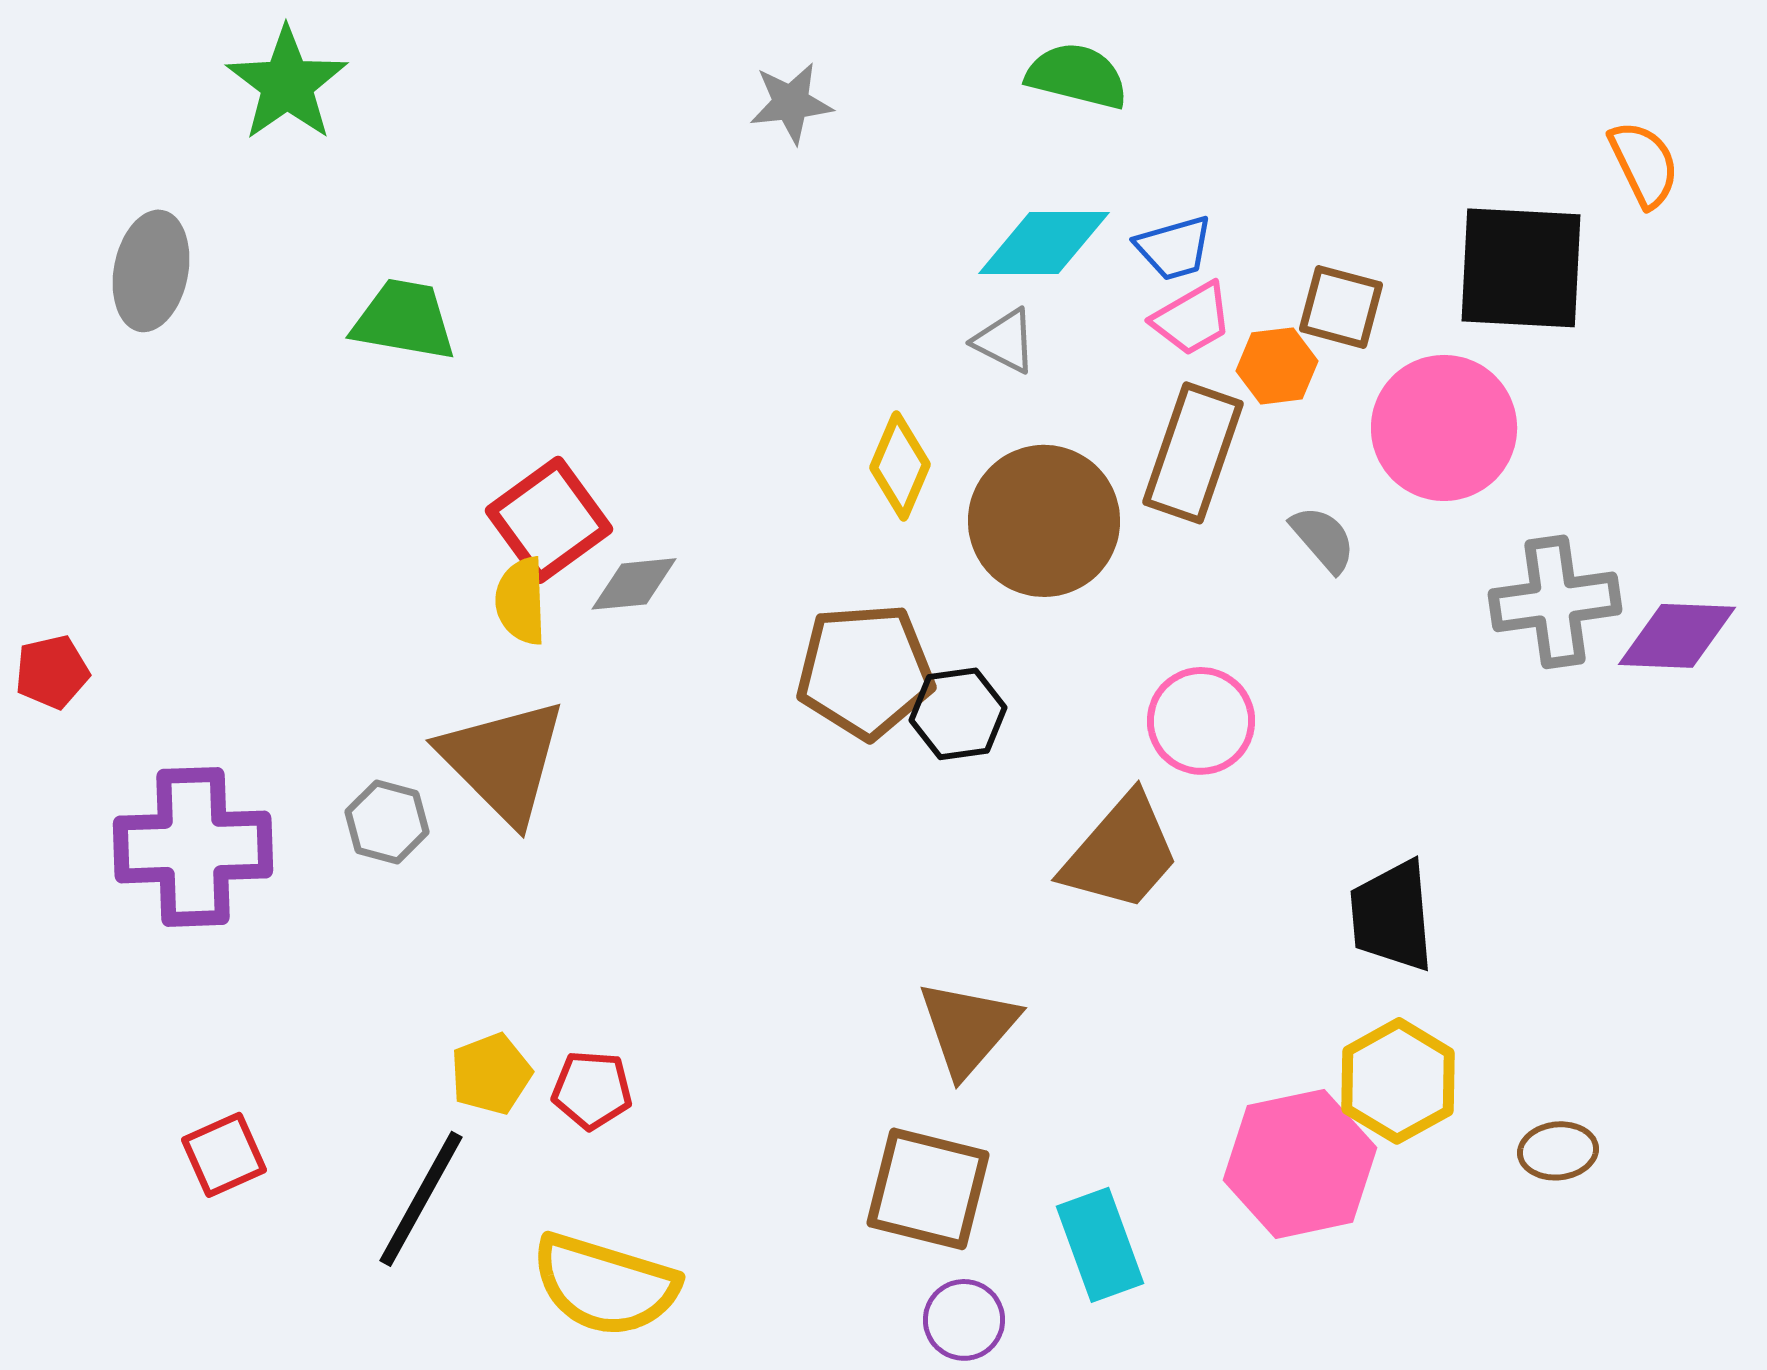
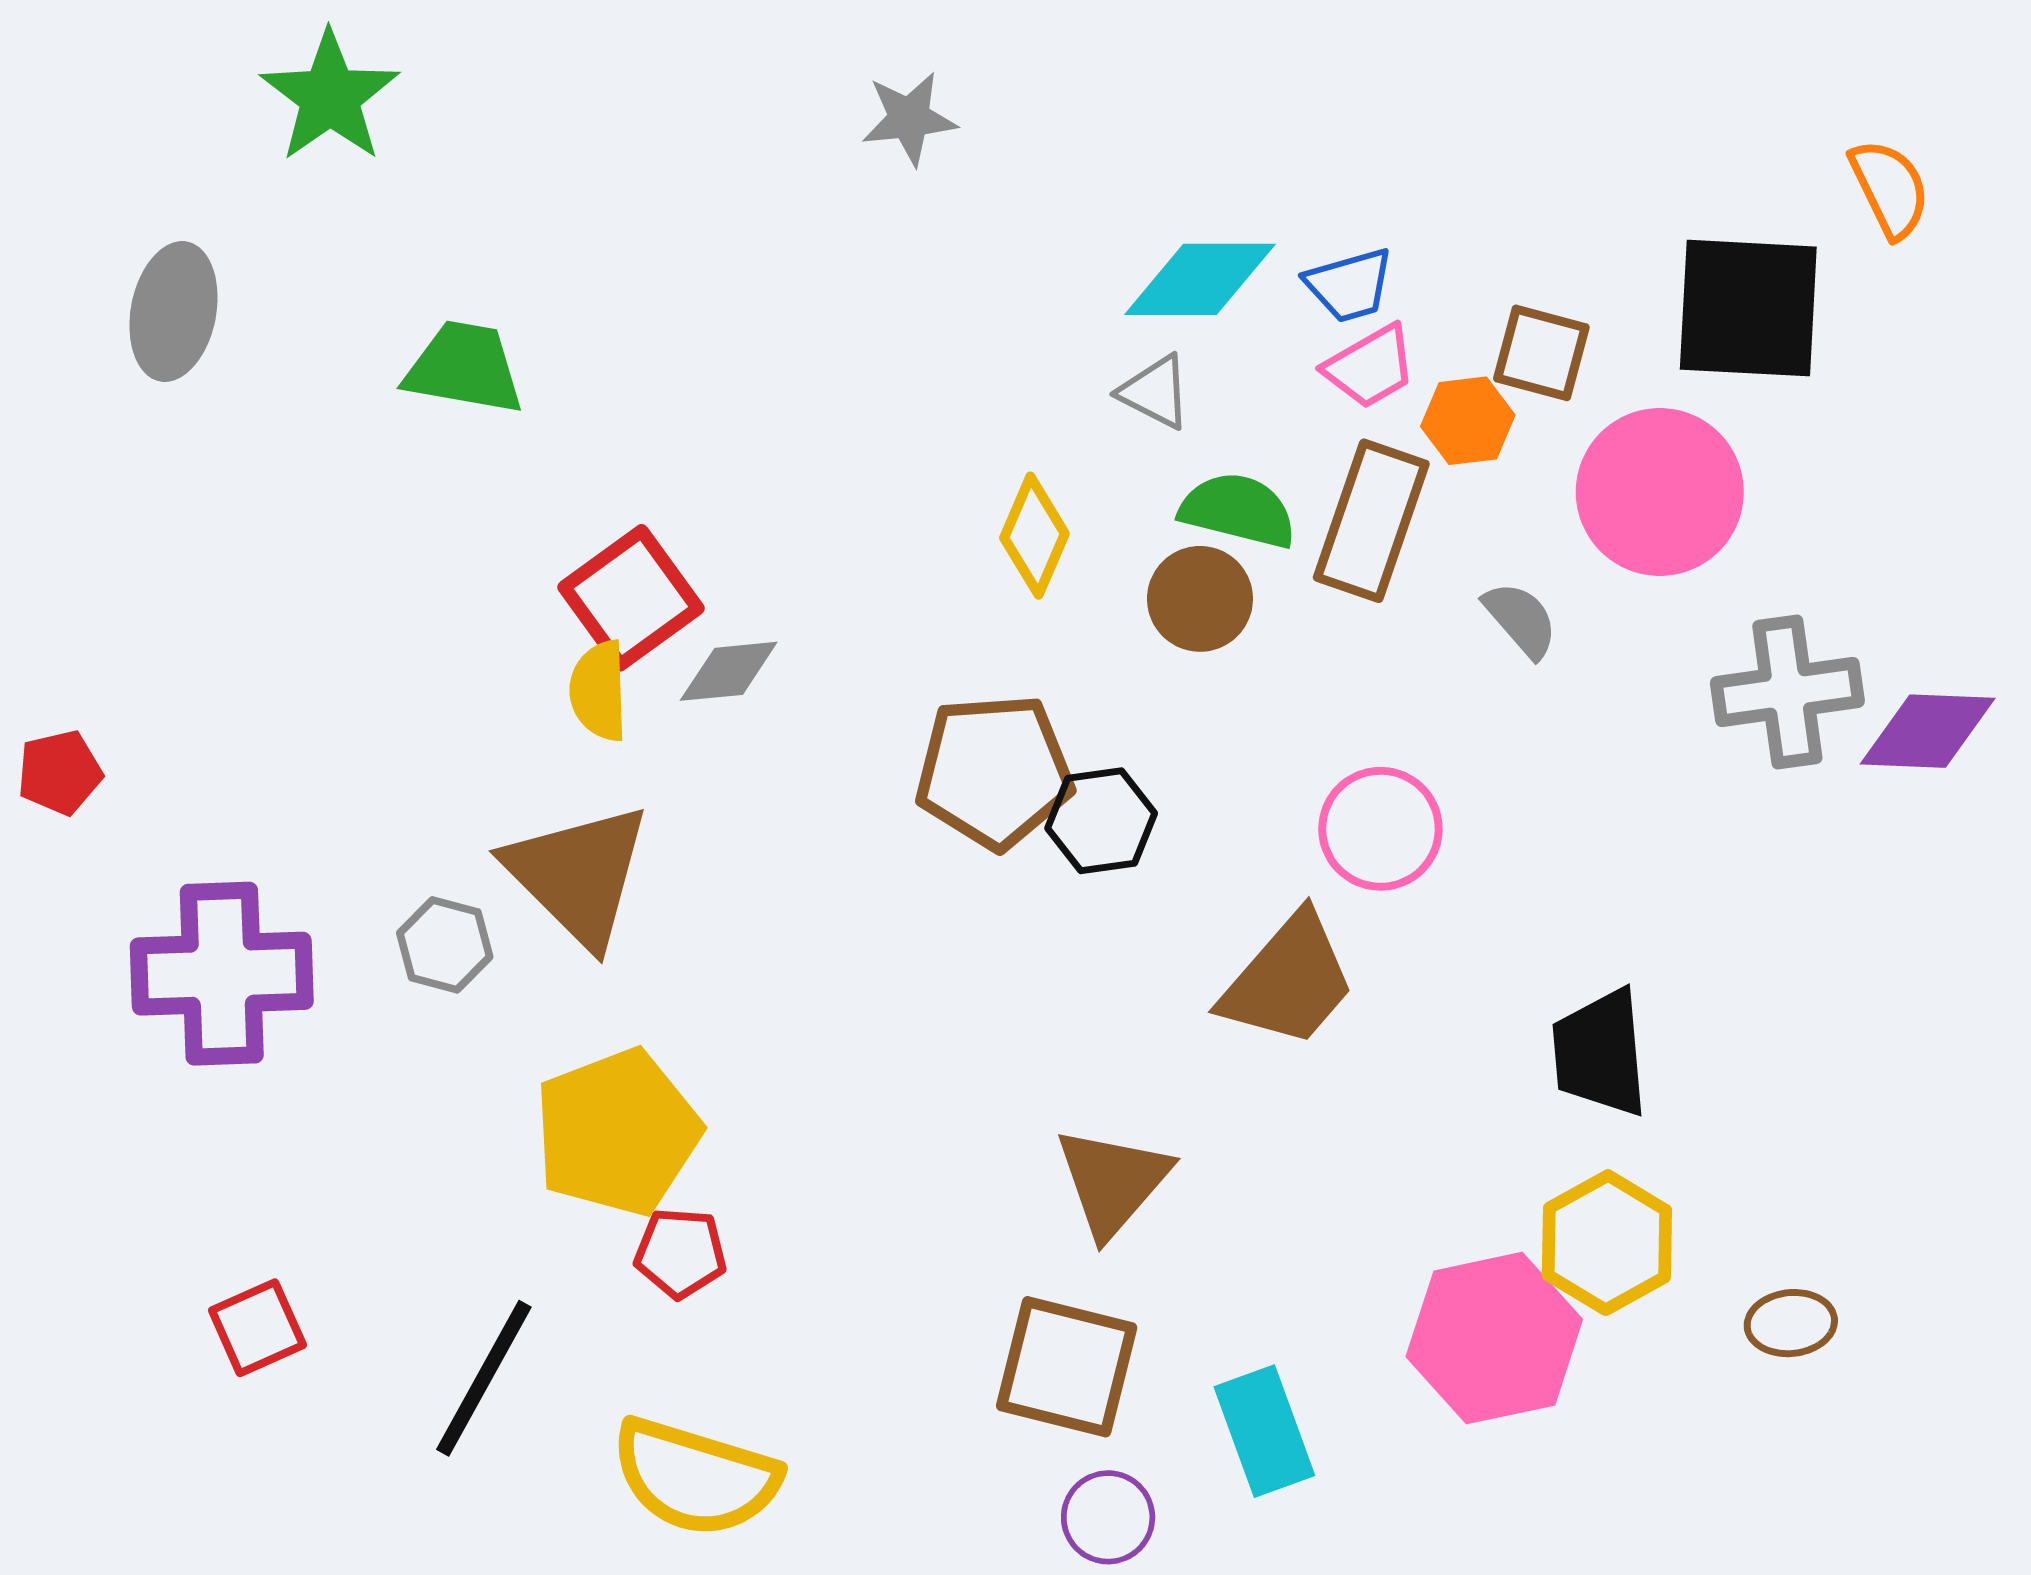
green semicircle: (1077, 76) -> (1238, 510), moved
brown circle: (1044, 521) -> (1200, 599), size x0.6
yellow pentagon: (491, 1074) -> (617, 1132), moved, size x1.8

